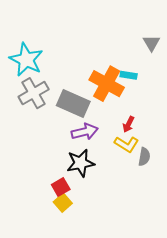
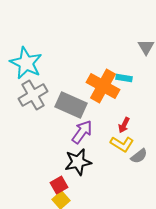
purple arrow: (85, 132) -> (82, 132), turned -40
gray semicircle: (144, 157) -> (139, 156), turned 42

